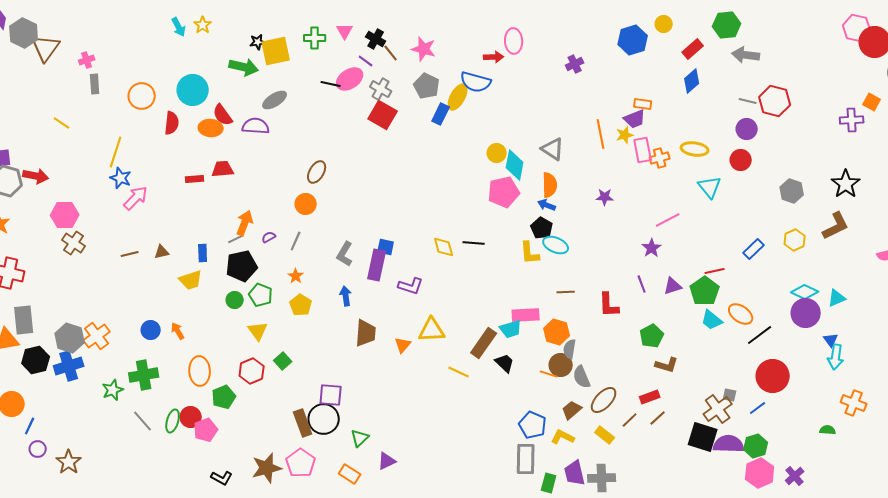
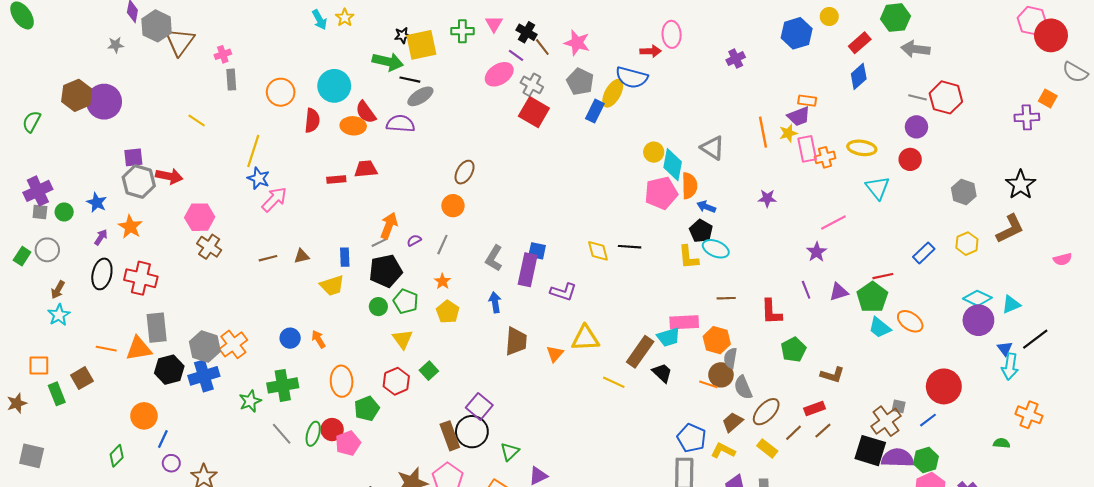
black line: (331, 84) -> (410, 80), moved
orange semicircle: (550, 185) -> (689, 186), moved
black line: (760, 335) -> (1035, 339), moved
green pentagon: (652, 336) -> (794, 350), moved
purple square: (331, 395) -> (479, 406), turned 35

